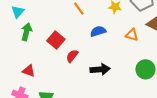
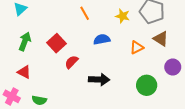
green arrow: (26, 32) -> (25, 41), moved
orange triangle: (132, 35) -> (137, 47), turned -48

